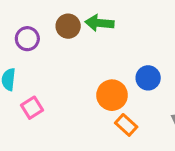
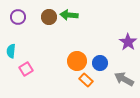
purple circle: (27, 39) -> (18, 17), moved
blue circle: (148, 78) -> (100, 63), moved

